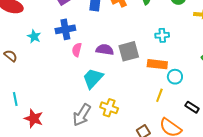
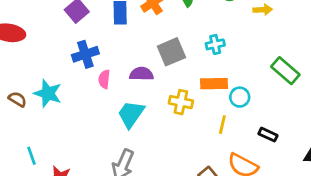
cyan star: (34, 36) -> (48, 93), moved, size x1.5
gray square: (129, 51) -> (171, 52), moved
yellow cross: (109, 108) -> (181, 102), moved

